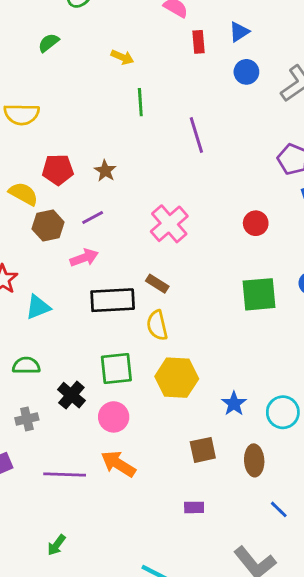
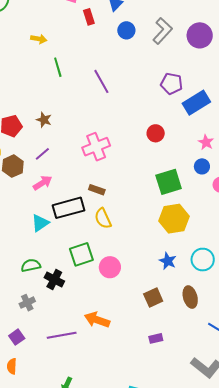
pink cross: (169, 224) -> (96, 147), turned 32
cyan triangle: (38, 307) -> (40, 223), moved
green semicircle: (26, 366) -> (31, 265), moved
yellow hexagon: (177, 378) -> (174, 219), moved
pink circle: (114, 417) -> (110, 267), moved

